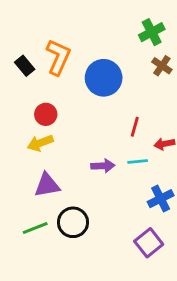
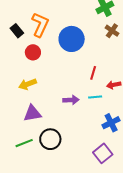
red circle: (46, 114) -> (33, 52), moved

